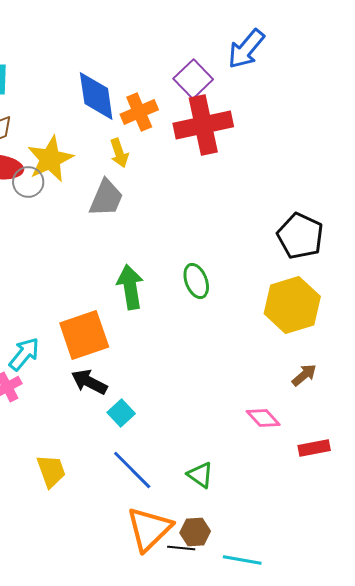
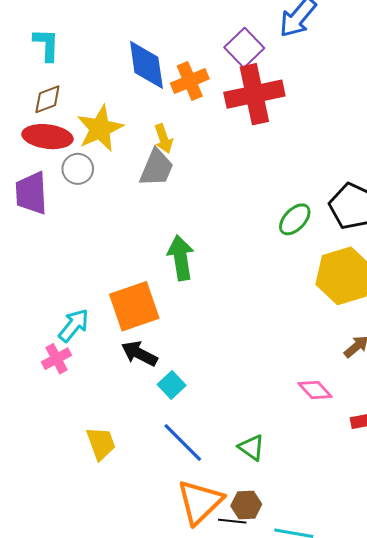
yellow arrow: (119, 153) -> (164, 139), moved
gray circle: (28, 182) -> (78, 169), moved
green ellipse: (196, 281) -> (295, 219), moved, turned 64

